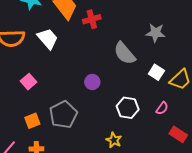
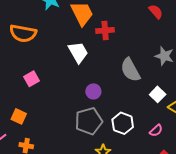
white trapezoid: (48, 39) -> (78, 52), moved
gray pentagon: (63, 114) -> (89, 121), moved
orange square: (32, 121) -> (19, 116), moved, turned 35

